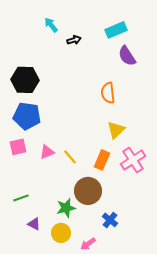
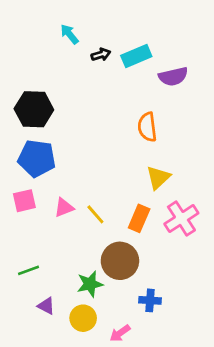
cyan rectangle: (116, 30) -> (136, 56), moved
purple semicircle: (127, 56) -> (173, 76), turned -70
blue cross: (110, 220) -> (150, 300), turned -35

